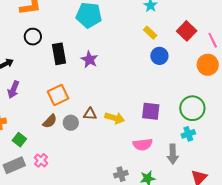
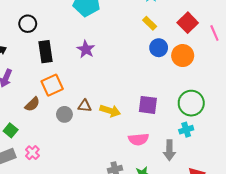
black rectangle: (59, 54) -> (46, 52), moved
orange circle: (208, 65) -> (183, 56), moved
brown semicircle: (50, 121) -> (32, 104), moved

